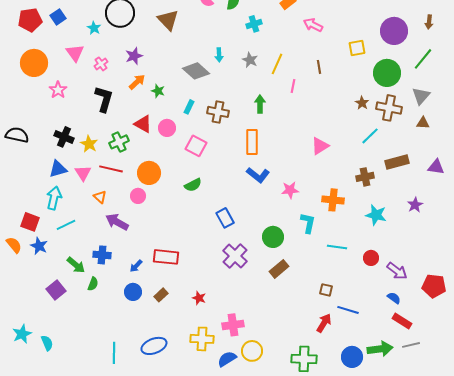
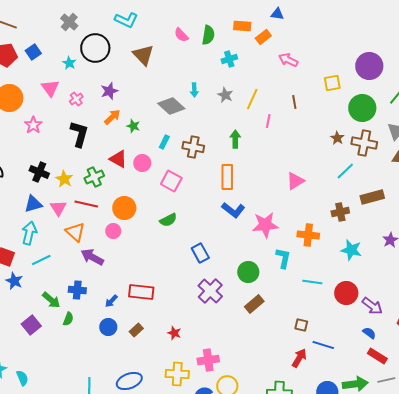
pink star: (290, 190) -> (265, 225), size x1.5
orange triangle: (100, 197) -> (75, 232), size x1.5
red circle: (371, 258) -> (346, 293), size x1.5

